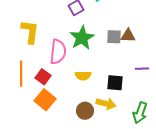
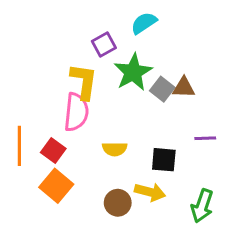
yellow L-shape: (30, 32) -> (84, 81), moved
gray square: (114, 37) -> (162, 89), turned 35
green star: (82, 38) -> (133, 72), moved

